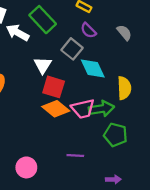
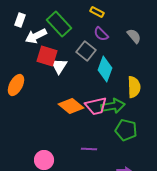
white arrow: (18, 33) -> (36, 36), turned -55
cyan diamond: (93, 68) -> (105, 69), turned 45
red square: (54, 87) -> (47, 56), moved

